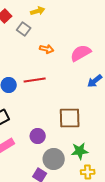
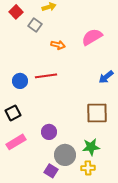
pink semicircle: (81, 53) -> (92, 37), moved
brown square: (70, 118) -> (97, 113), moved
yellow cross: (88, 172) -> (88, 168), moved

